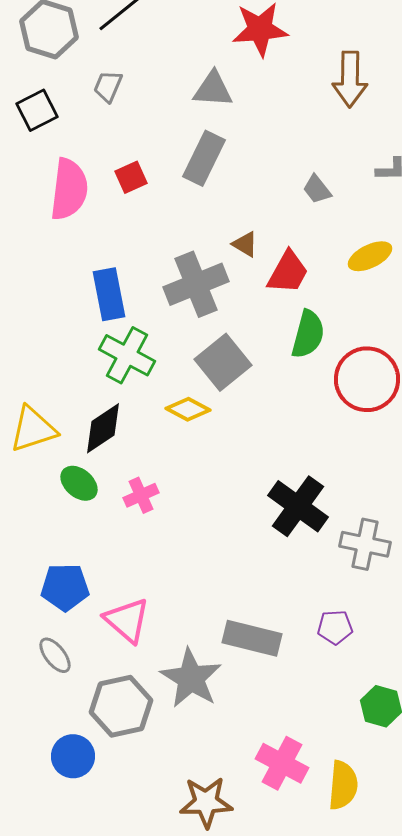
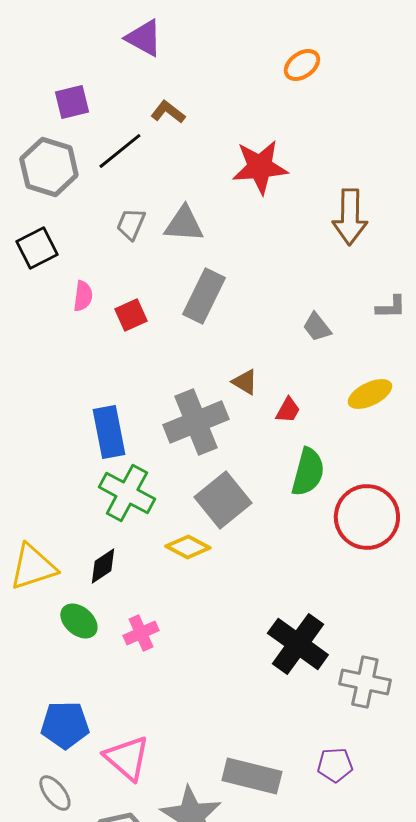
gray trapezoid: (108, 86) -> (131, 224), moved
gray triangle: (213, 89) -> (184, 224), moved
pink semicircle: (69, 189) -> (83, 296), moved, size x0.5
red trapezoid: (288, 272) -> (288, 410), size x0.6
black diamond: (103, 428) -> (103, 566), size x0.7

